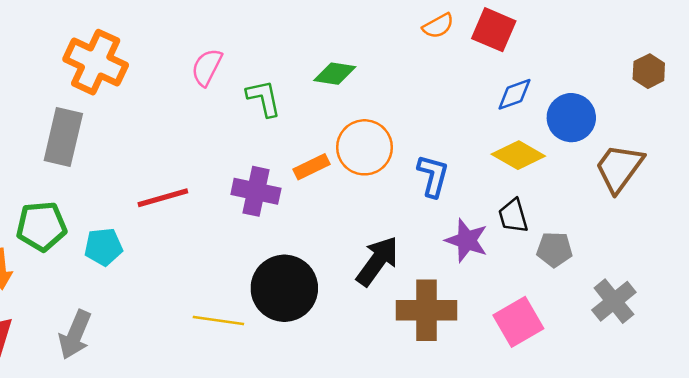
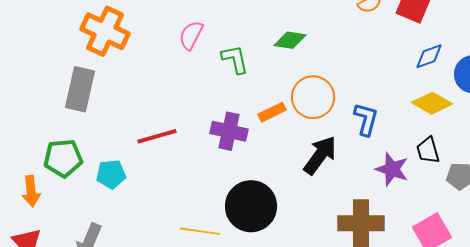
black arrow: (377, 261) -> (320, 155), moved

